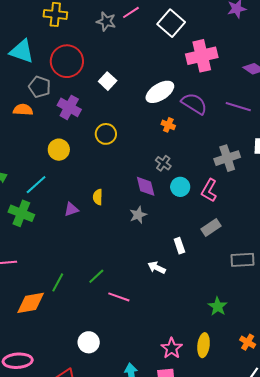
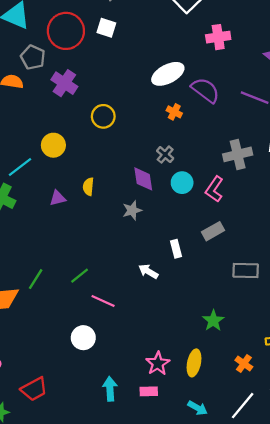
pink cross: (202, 56) -> (218, 37), size x0.7
white square: (108, 81) -> (106, 28), moved, turned -30
yellow circle: (59, 150) -> (53, 145), moved
white circle: (89, 342) -> (83, 338), moved

